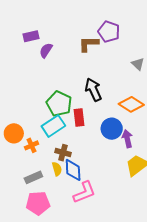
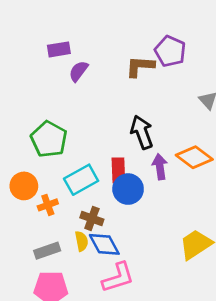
green pentagon: (59, 104) -> (49, 139), moved
blue circle: (112, 129) -> (128, 189), moved
purple arrow: (127, 139) -> (160, 167), moved
blue diamond: (73, 170) -> (104, 244), turned -30

